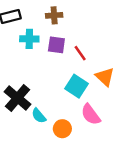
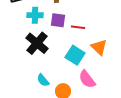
red line: (80, 53) -> (78, 27), turned -48
black cross: (17, 98) -> (37, 43), moved

